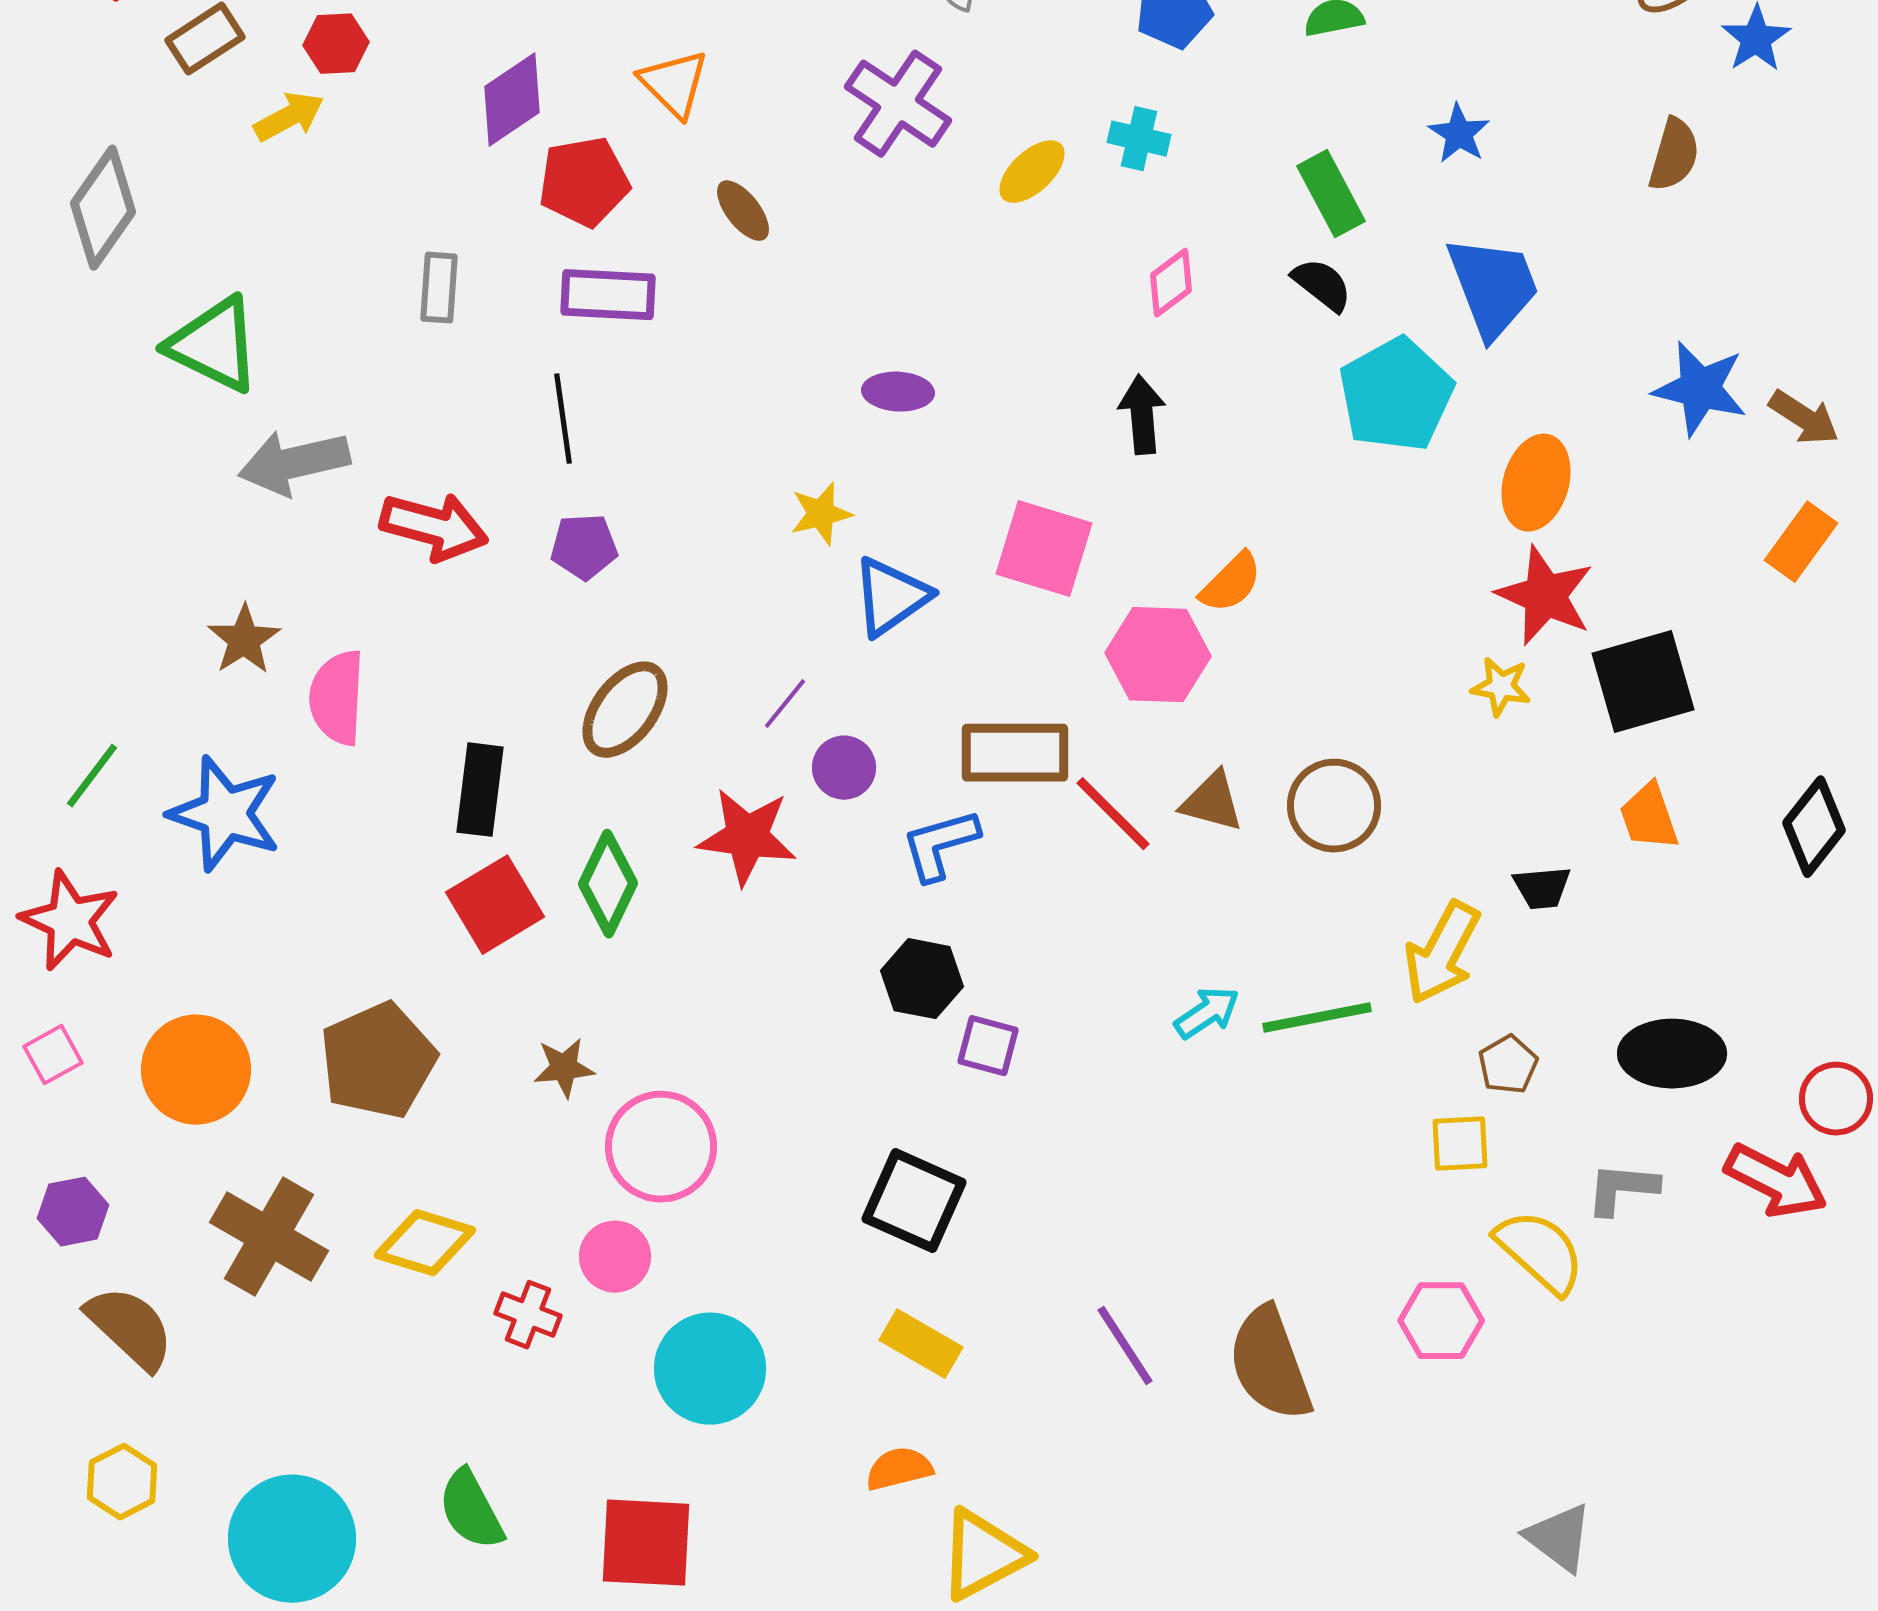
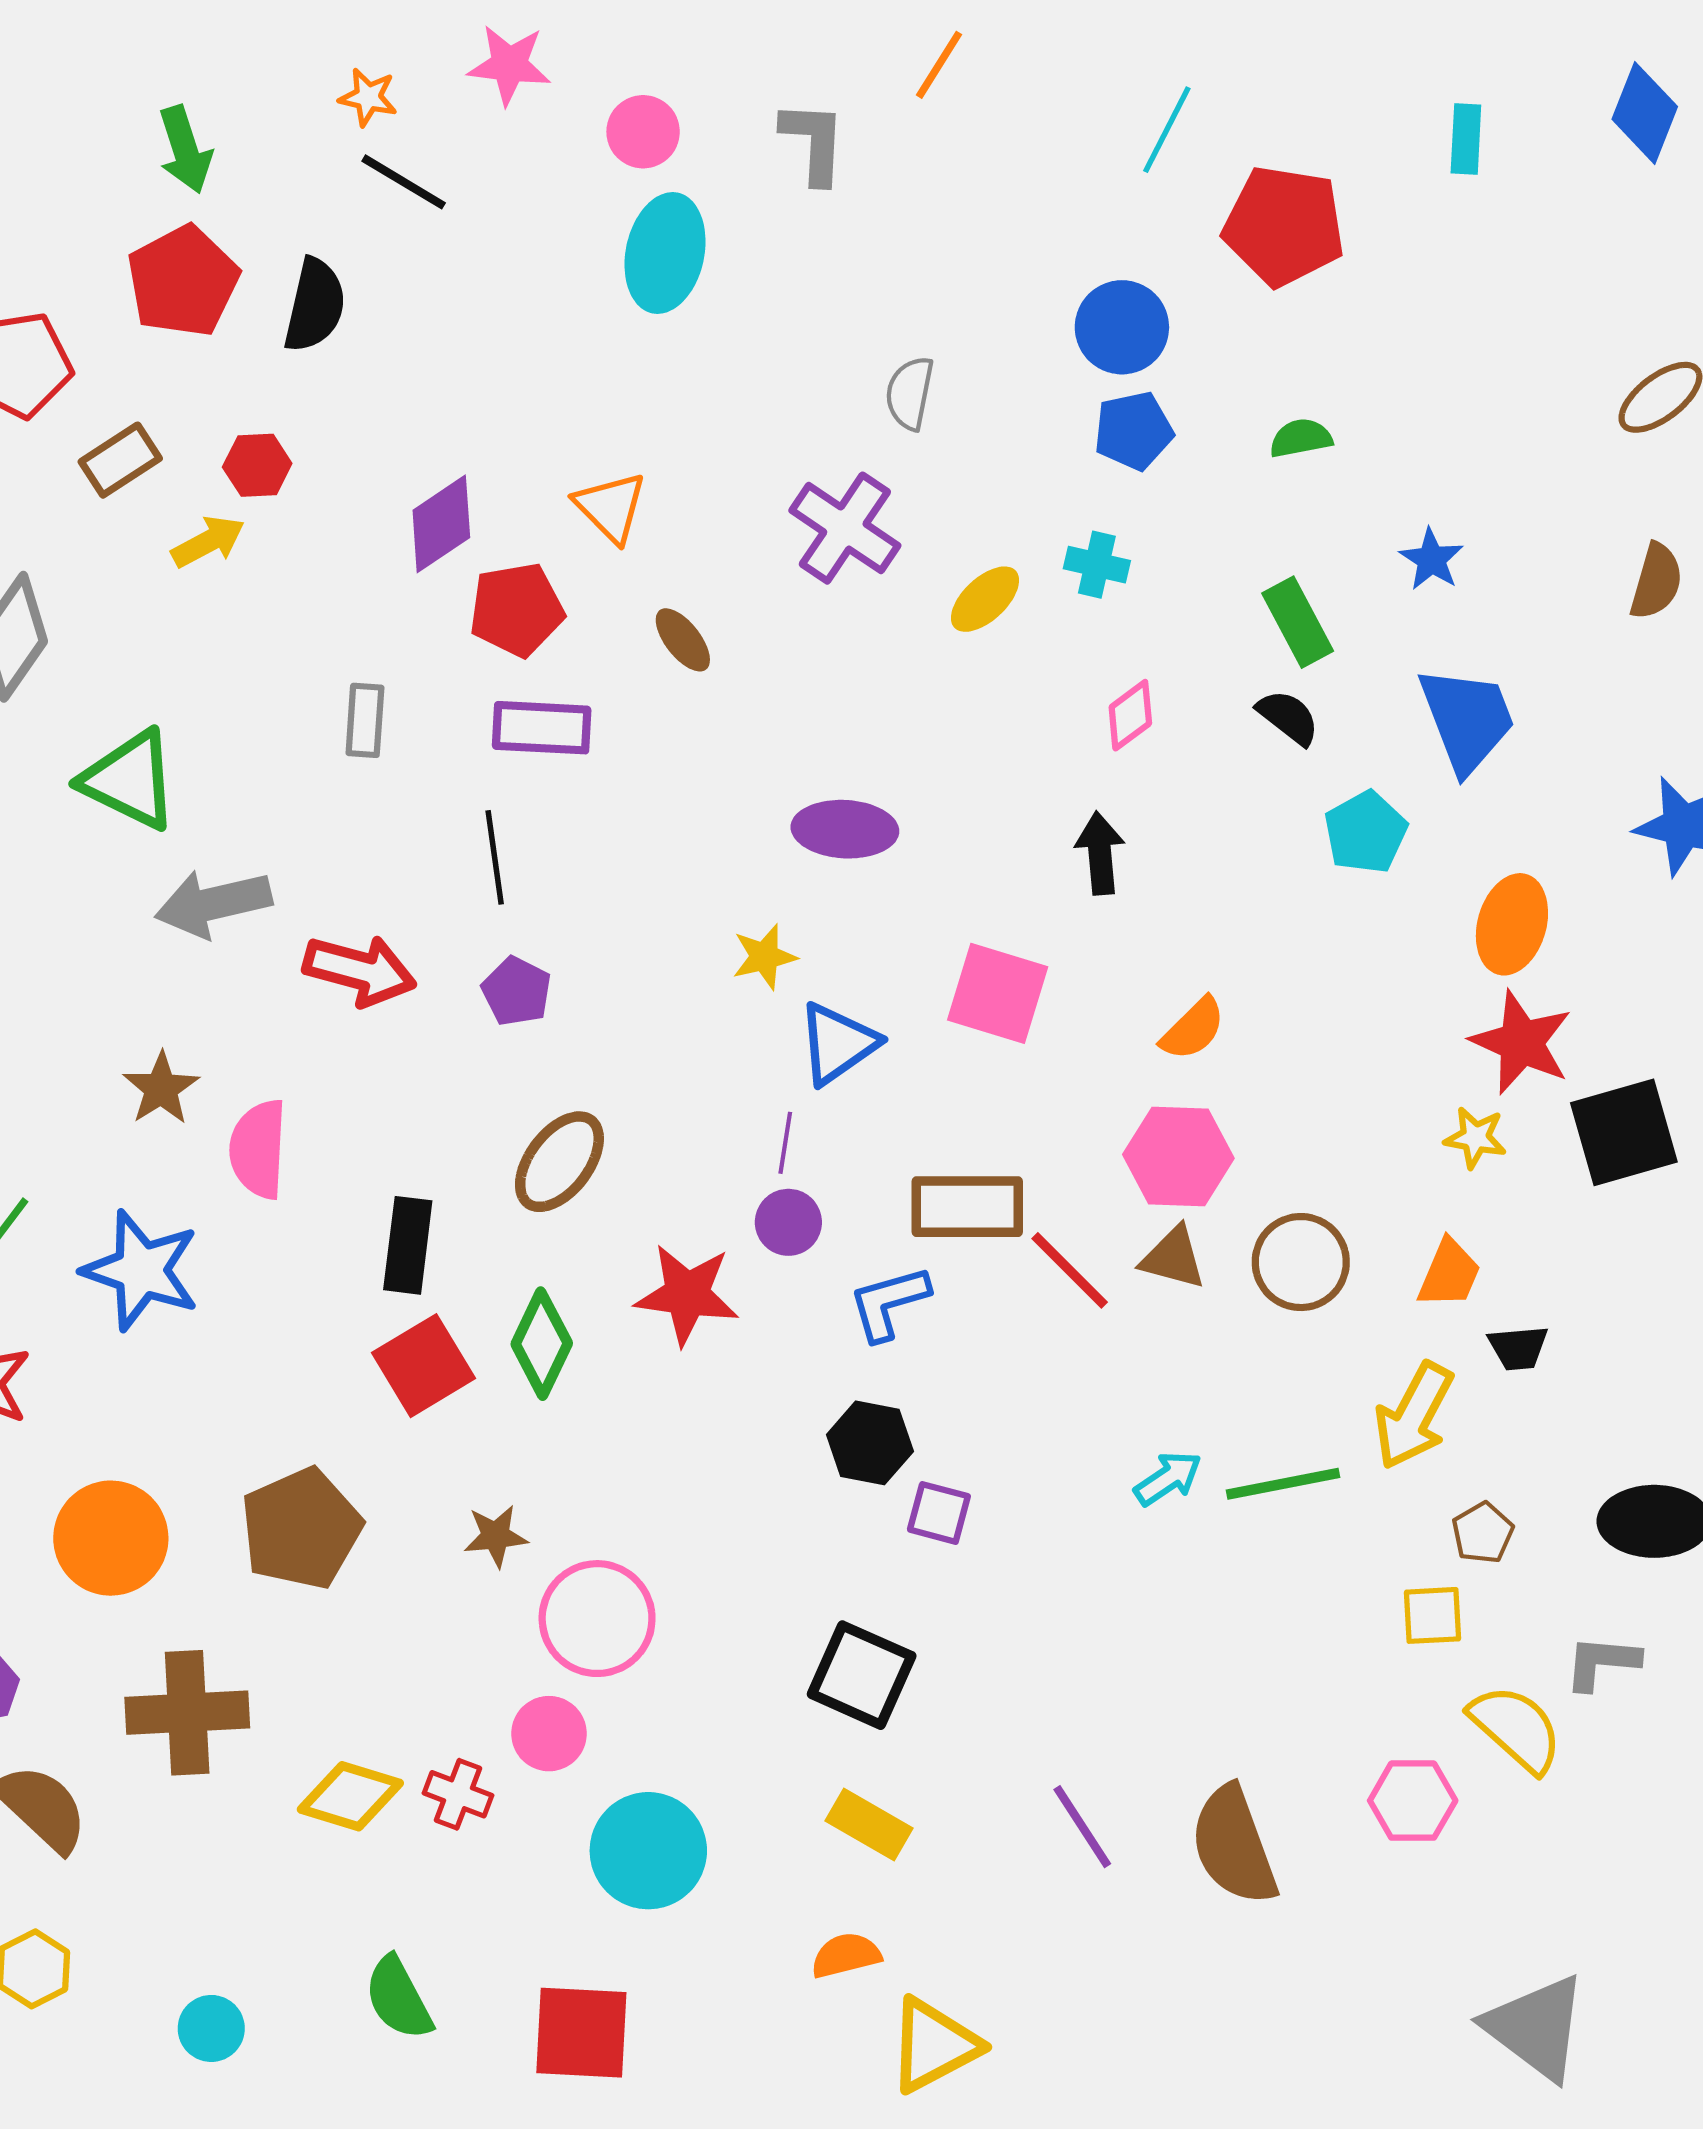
purple ellipse: (898, 392) -> (845, 829), size x1.4
cyan pentagon: (1396, 395) -> (1366, 832), size x0.7
purple pentagon: (584, 547) -> (517, 991), turned 30
pink hexagon: (1158, 655) -> (1178, 1156), moved
purple line: (785, 704) -> (785, 1143), moved, turned -30
orange trapezoid: (1649, 817) -> (1449, 1274), moved, turned -138
brown cross: (269, 1237) -> (187, 1713), turned -33
yellow diamond: (425, 1243) -> (350, 1796), moved
gray triangle: (1559, 1538) -> (1536, 2027), size x1.5
cyan circle: (292, 1539) -> (211, 2028), size x0.5

